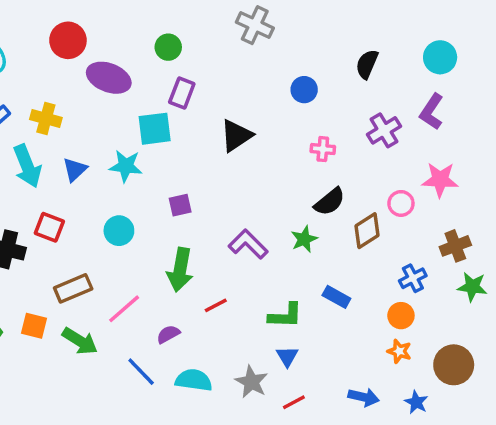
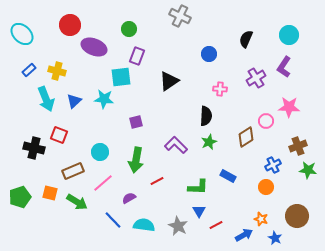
black semicircle: (330, 202) -> (206, 116), moved, turned -48
cyan circle: (119, 231) -> (100, 152), moved
orange star: (399, 351) -> (261, 219), moved
blue arrow: (364, 397) -> (244, 235), turned -42
red line: (294, 402) -> (216, 225), moved

